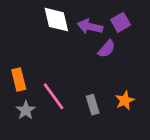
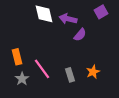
purple square: (121, 22) -> (101, 12), moved

